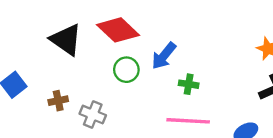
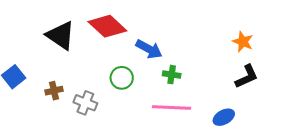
blue arrow: (164, 56) -> (149, 49), turned -100
green circle: (126, 70) -> (122, 78), moved

